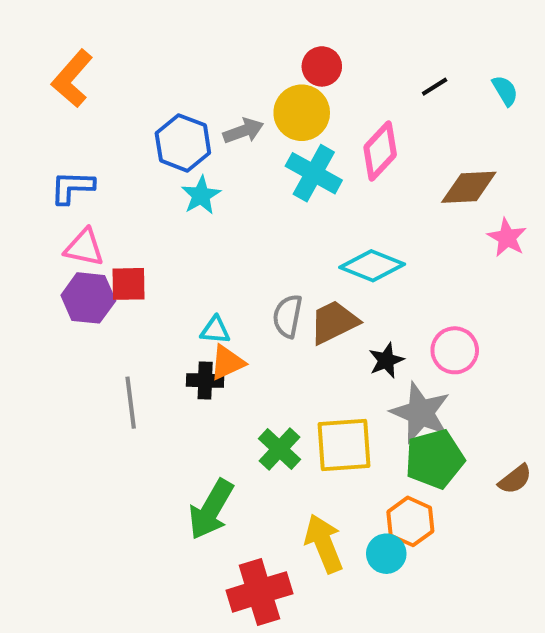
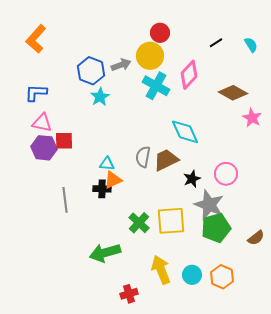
brown diamond: (469, 187) -> (233, 93), turned 32
cyan diamond: (372, 266) -> (185, 132), turned 44
green arrow: (211, 509) -> (105, 253), turned 44
orange hexagon: (410, 521) -> (222, 277), moved
red cross: (259, 592) -> (129, 294), size x0.6

